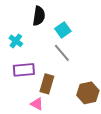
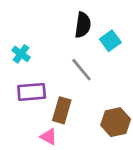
black semicircle: (39, 16) -> (83, 25), moved
cyan square: (63, 30) -> (110, 41), moved

